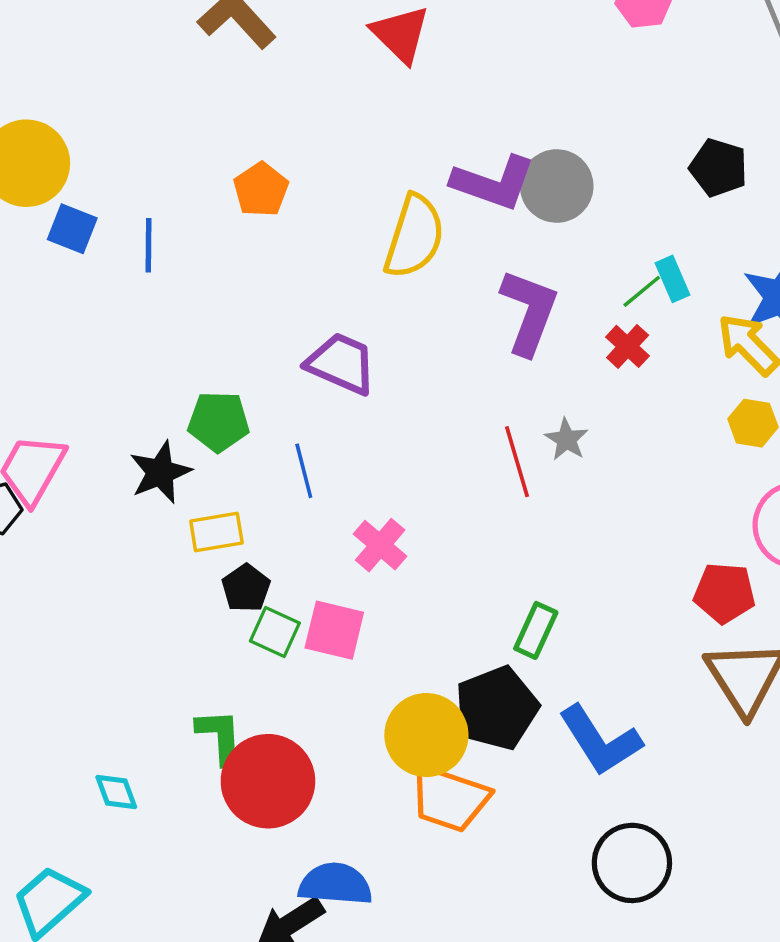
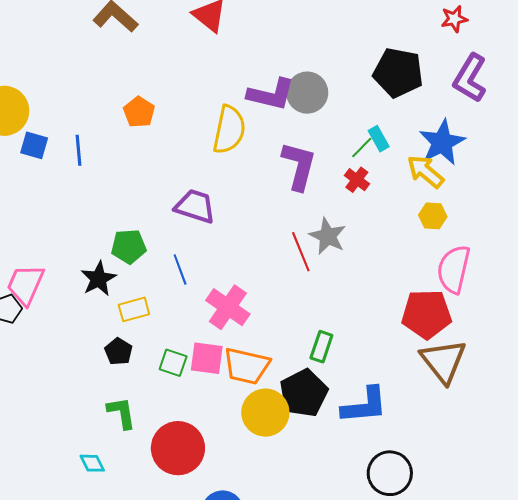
black pentagon: (718, 168) -> (398, 73), size x1.5
gray star: (566, 439) -> (328, 236), size x1.5
pink cross: (380, 545) -> (228, 307), size x1.4
black pentagon: (246, 588) -> (119, 351), moved
red pentagon: (724, 593) -> (427, 314), size x1.4
green L-shape: (220, 737) -> (122, 413), moved
blue L-shape: (600, 740) -> (365, 405), turned -57
orange trapezoid: (449, 798) -> (247, 366), moved

